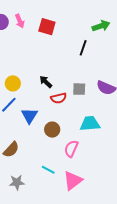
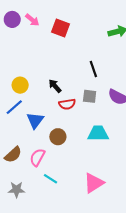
pink arrow: (20, 21) -> (32, 20), turned -32
black line: (83, 48) -> (93, 69), moved, turned -42
pink semicircle: (71, 149) -> (37, 157), moved
pink triangle: (73, 181) -> (94, 183), moved

